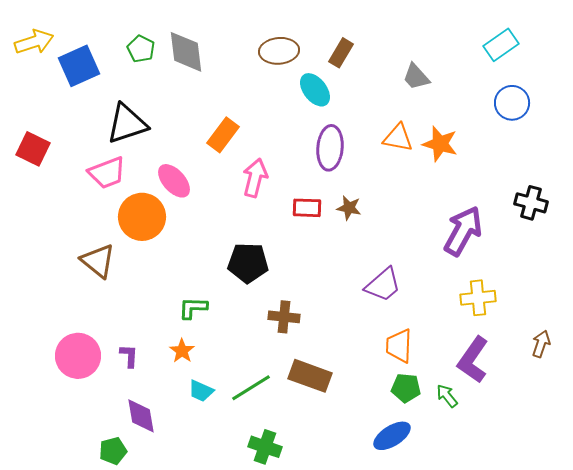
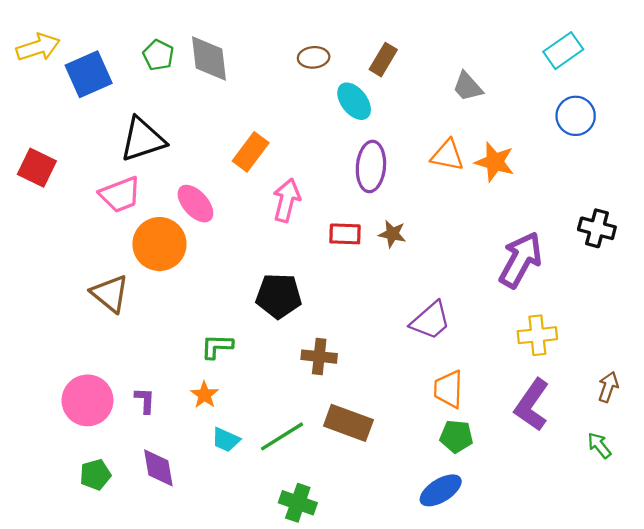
brown ellipse: (279, 51) -> (314, 57), size x0.7
green arrow: (447, 396) -> (599, 445), moved
green pentagon: (113, 451) -> (95, 475), moved

